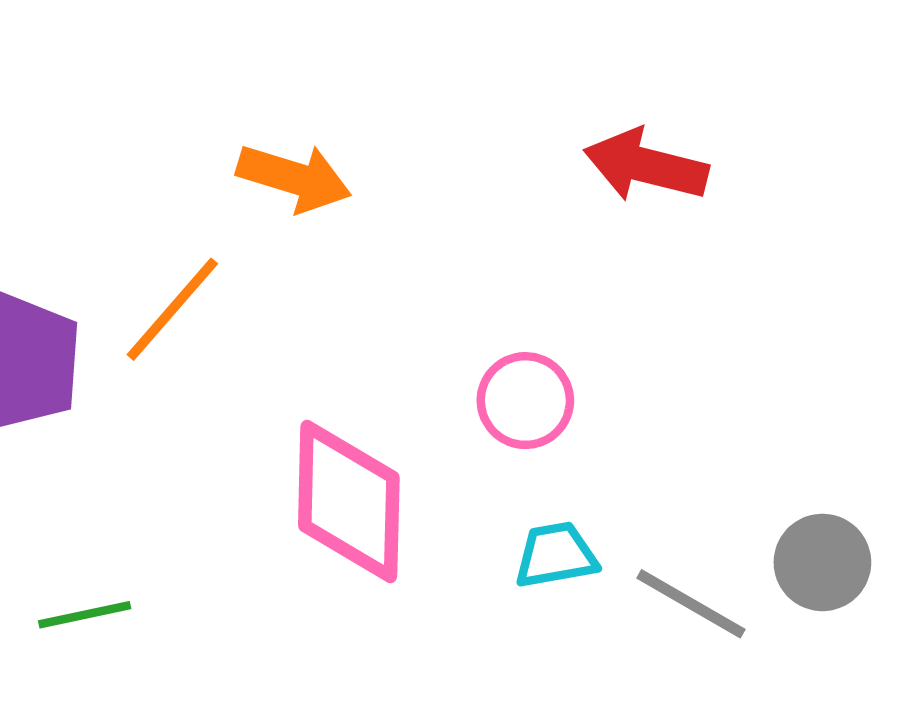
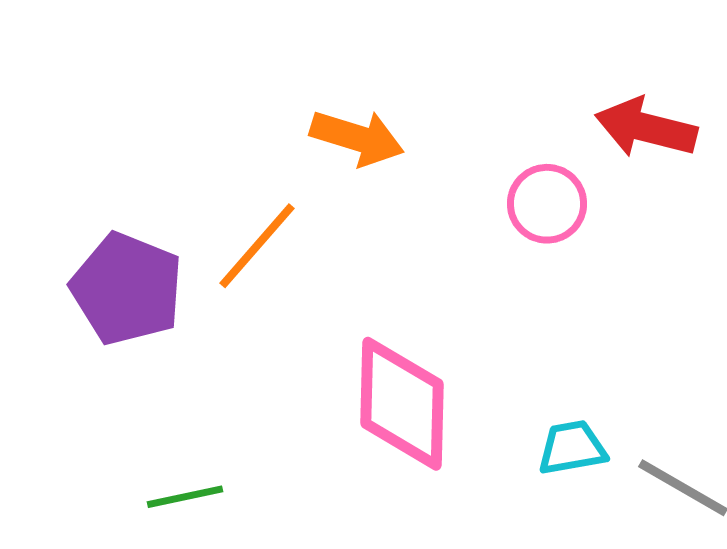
pink circle: (525, 401) -> (547, 204), moved

